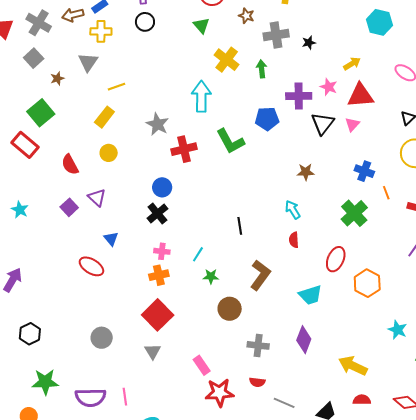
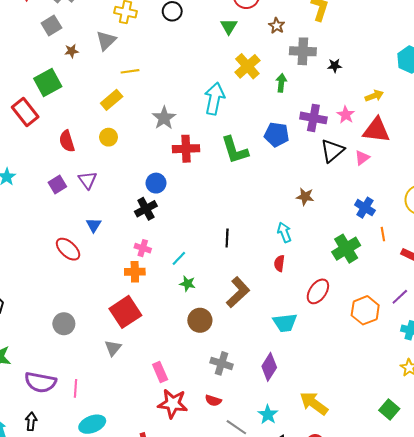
orange hexagon: (367, 283) -> (365, 310), moved
cyan star: (397, 330) -> (268, 415), moved

